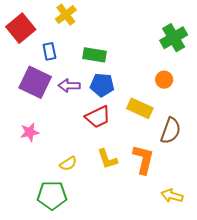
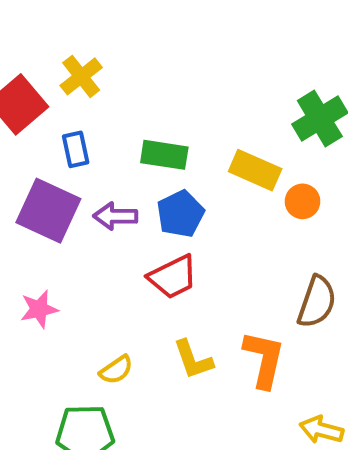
yellow cross: (66, 15) -> (81, 76), moved
blue pentagon: (102, 85) -> (180, 214), turned -30
yellow rectangle: (140, 108) -> (255, 170), moved

